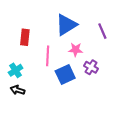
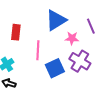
pink star: (76, 50) -> (72, 38), moved
purple cross: (91, 67) -> (80, 61), size x1.5

